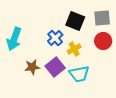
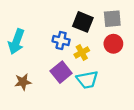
blue cross: (55, 38) -> (61, 40), turned -35
brown star: (32, 67) -> (23, 82), moved

